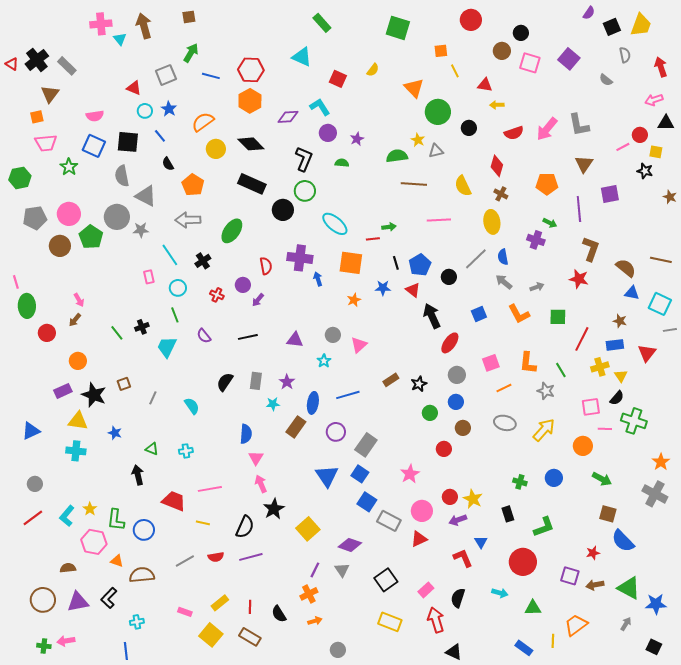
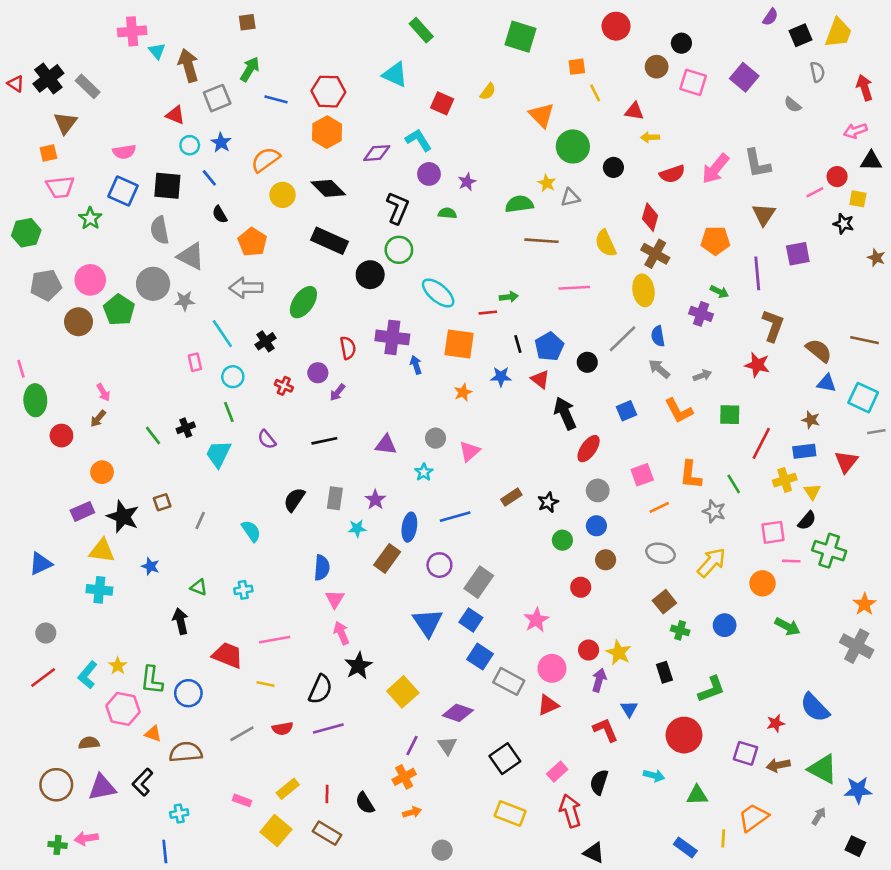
brown arrow: (144, 26) -> (188, 65), moved
brown cross: (501, 194) -> (655, 254), size x1.5
brown square: (608, 514) -> (664, 602), moved, turned 36
purple arrow: (458, 520) -> (599, 680), turned 126

